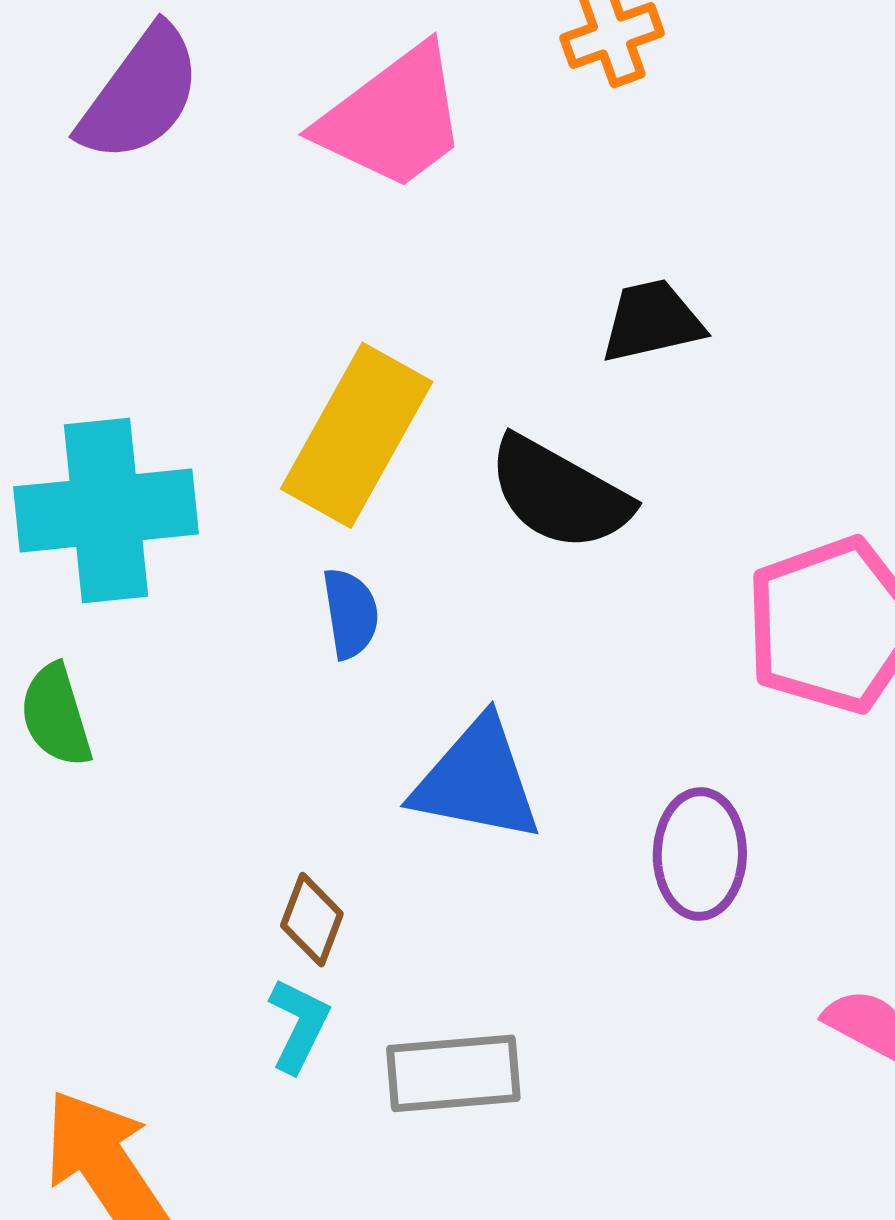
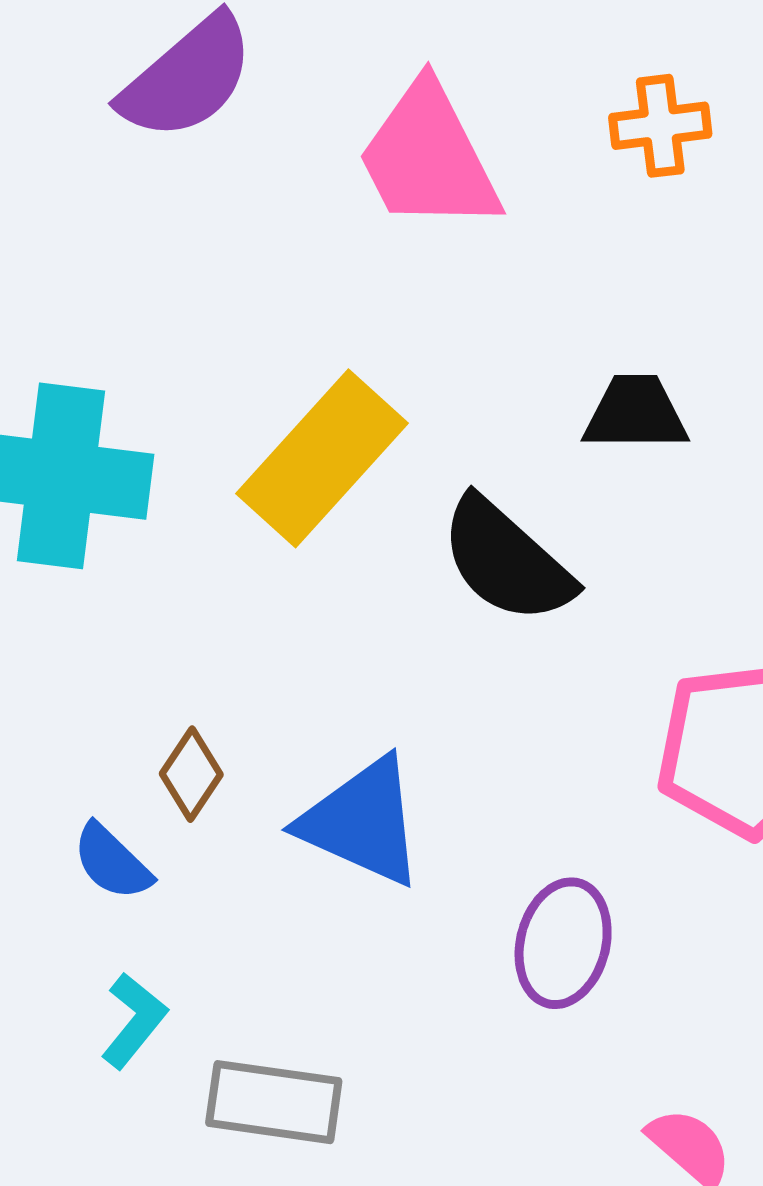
pink trapezoid: (393, 118) -> (428, 157), turned 87
blue semicircle: (350, 613) -> (112, 862), moved, turned 130
brown diamond: (312, 920) -> (191, 774), moved

